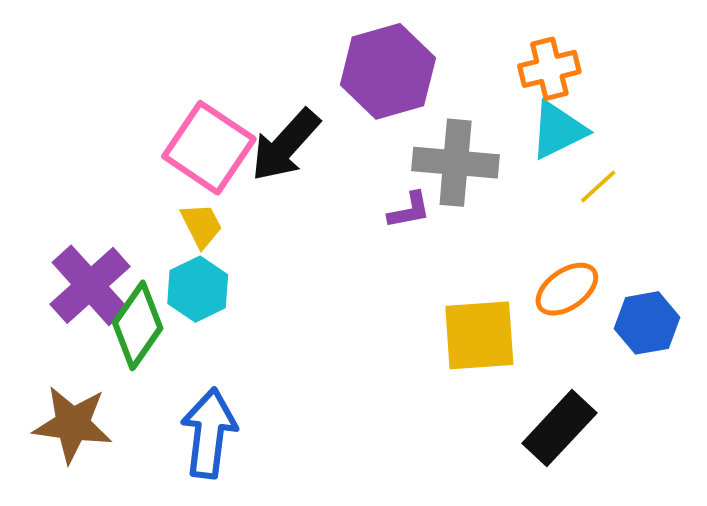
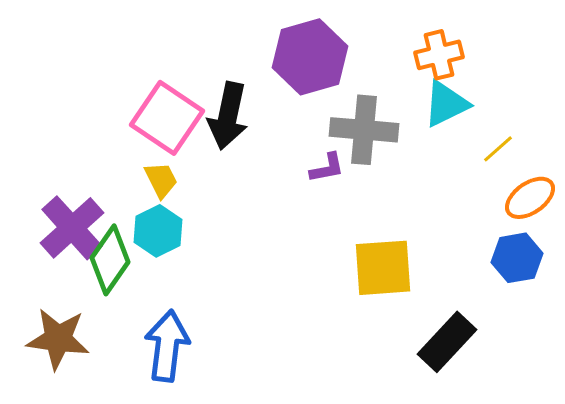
black arrow: (285, 145) -> (228, 116), turned -30
yellow line: (598, 186) -> (498, 149), moved
orange ellipse: (567, 289) -> (530, 198), moved

